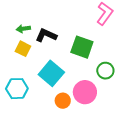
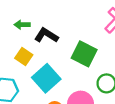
yellow square: (23, 49) -> (24, 57), moved

